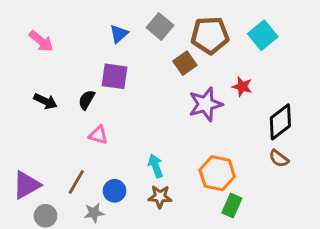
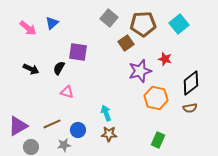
blue triangle: (119, 34) -> (52, 23), moved
brown semicircle: (279, 159) -> (190, 108), turned -48
orange hexagon: (217, 173) -> (156, 98), moved
brown line: (76, 182) -> (52, 124), turned 36

